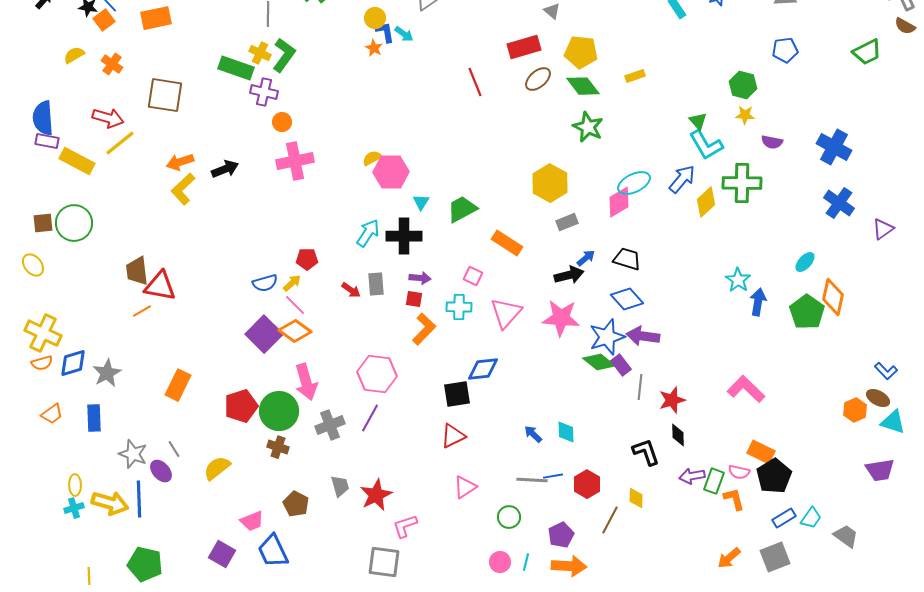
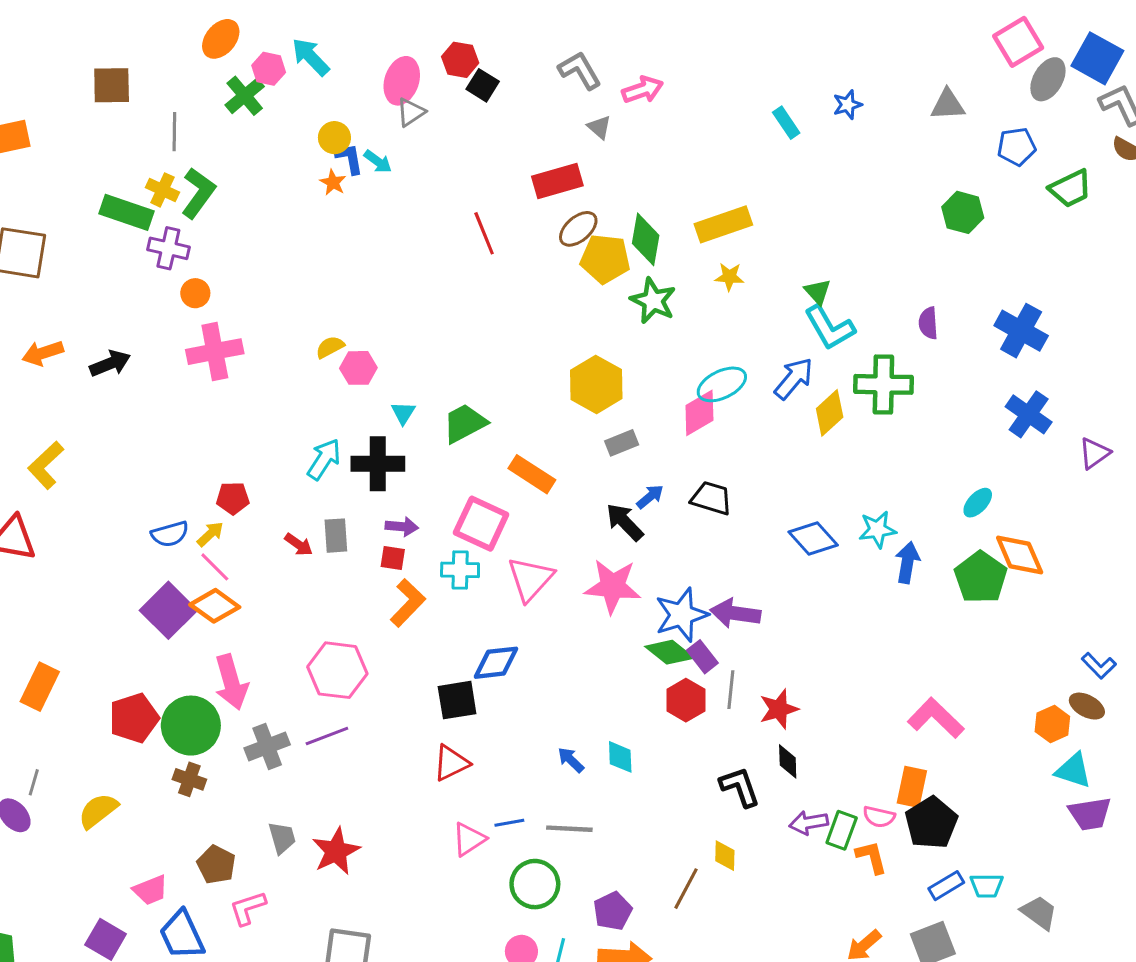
blue pentagon: (785, 50) -> (1017, 147), moved
yellow pentagon: (581, 52) -> (605, 259), moved
yellow rectangle: (635, 76) -> (723, 224), size x1.8
green hexagon: (743, 85) -> (963, 212), moved
green diamond: (583, 86) -> (646, 239), turned 48
yellow star: (745, 115) -> (729, 277), moved
purple semicircle: (772, 142) -> (928, 323), turned 75
pink hexagon: (391, 172) -> (358, 368), size x0.7
yellow L-shape: (183, 189) -> (46, 465), moved
black arrow: (569, 275) -> (625, 522), turned -120
pink square: (473, 276) -> (481, 524), size x1.8
cyan star: (738, 280) -> (877, 530), turned 30
orange diamond: (833, 297) -> (1020, 555), turned -36
blue diamond: (627, 299) -> (813, 539), moved
pink L-shape: (746, 389) -> (936, 718), moved
purple line: (370, 418) -> (327, 736), turned 40
cyan triangle: (893, 422) -> (1073, 770), moved
gray line: (174, 449) -> (34, 782), turned 48
orange rectangle: (761, 452) -> (912, 787), turned 76
blue line: (553, 476) -> (509, 823), moved
red hexagon: (587, 484) -> (686, 700), moved
green circle: (509, 517) -> (535, 884), size x1.4
cyan trapezoid: (811, 518) -> (987, 886), turned 55
pink L-shape: (405, 526) -> (248, 908), moved

